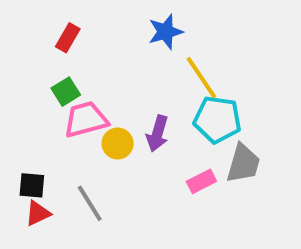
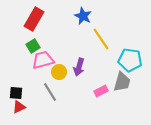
blue star: (165, 32) -> (83, 16), turned -30
red rectangle: (68, 38) -> (34, 19), size x1.6
cyan pentagon: (217, 120) -> (130, 60), moved
gray line: (90, 203) -> (50, 92), moved

